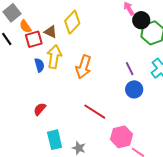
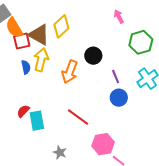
black circle: (141, 20) -> (93, 56), moved
orange semicircle: (25, 26) -> (14, 28), size x1.5
brown triangle: (51, 32) -> (39, 35), size x1.6
cyan rectangle: (55, 140) -> (37, 121), moved

